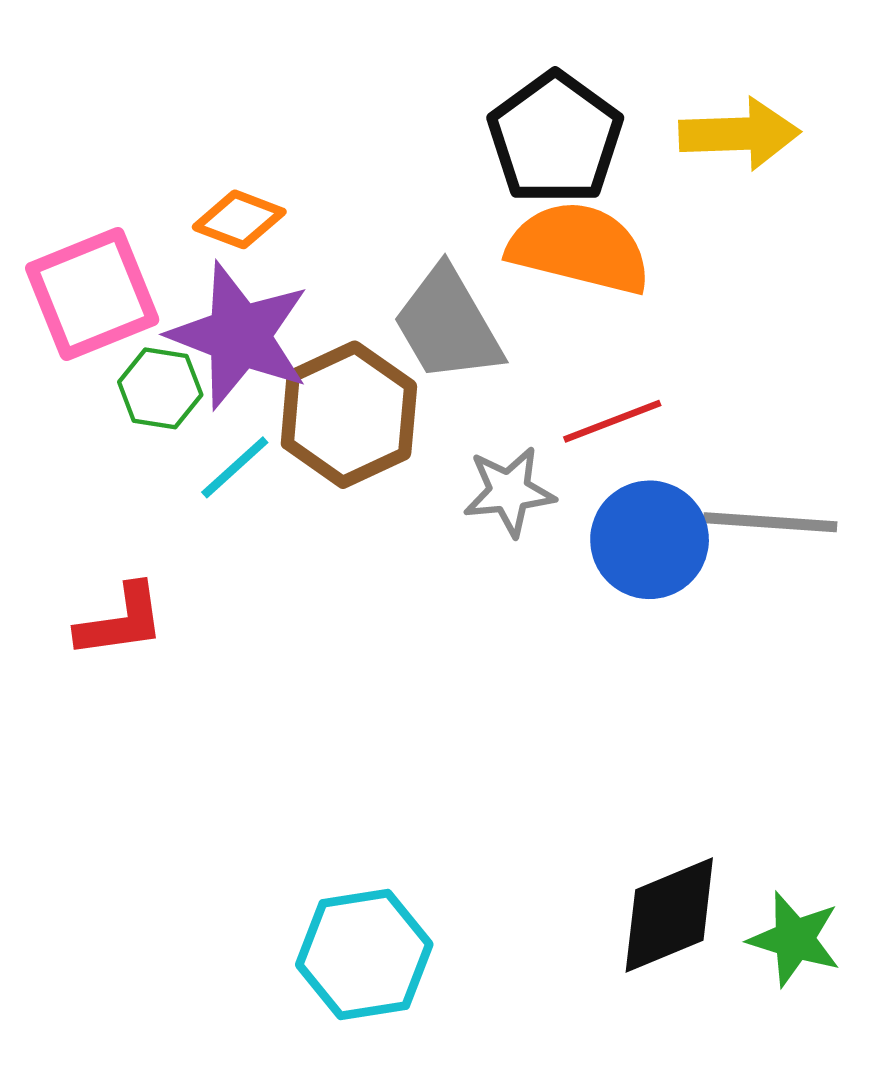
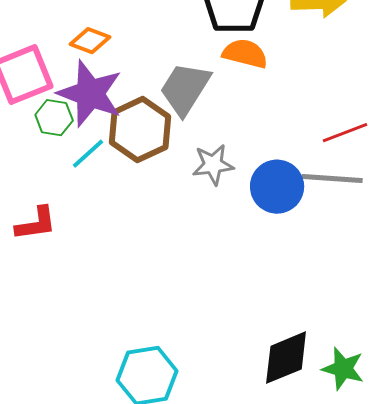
orange semicircle: (579, 248) -> (245, 54), size x0.7
gray trapezoid: (448, 325) -> (185, 89), turned 62
red line: (612, 421) -> (345, 133), moved

